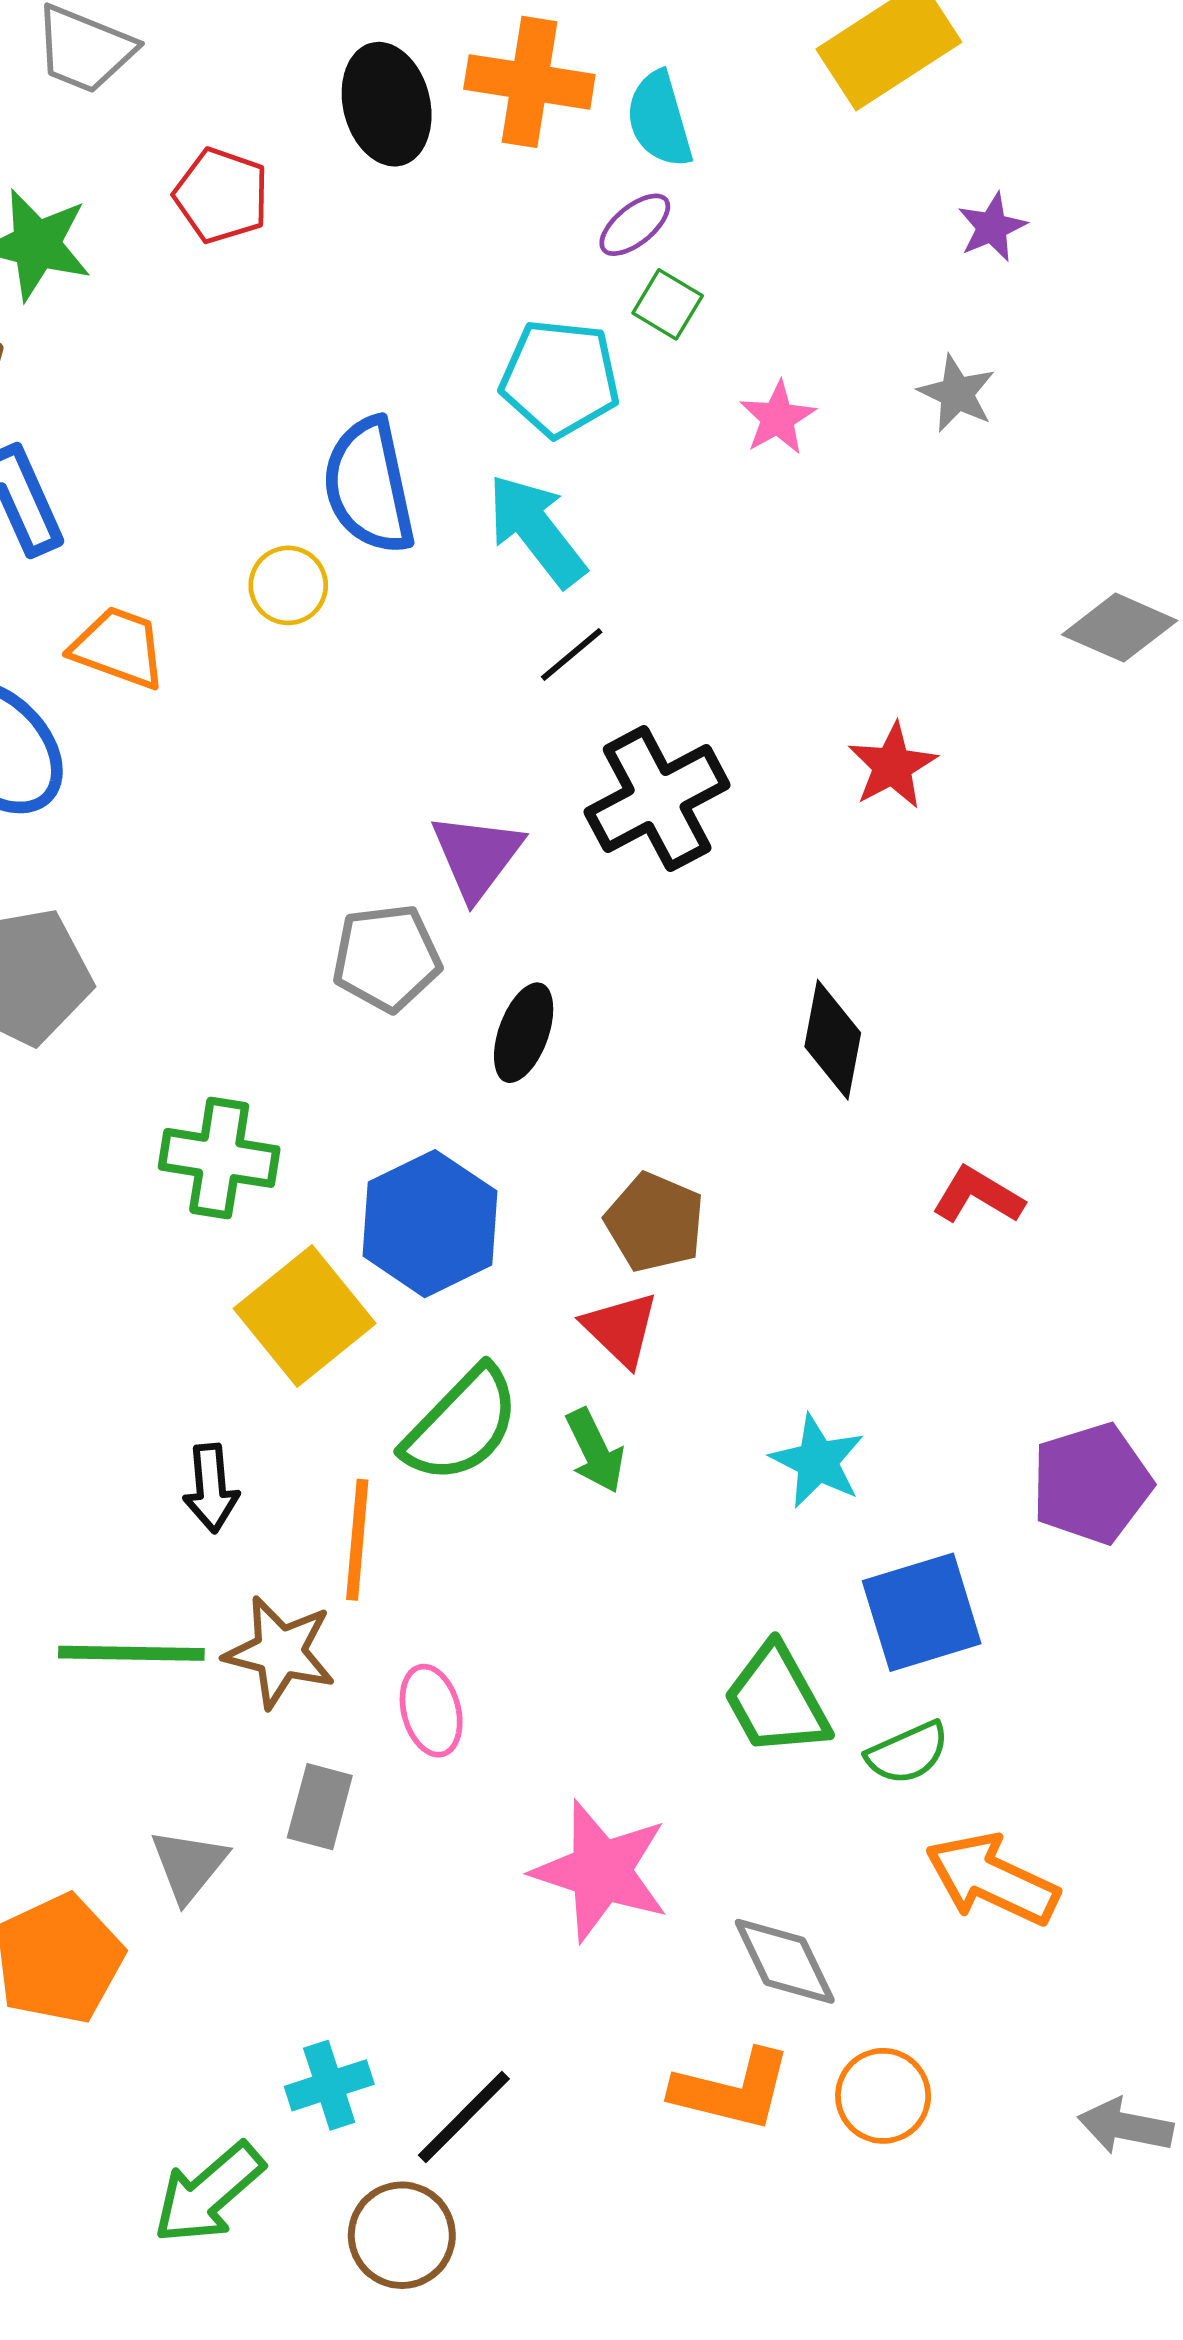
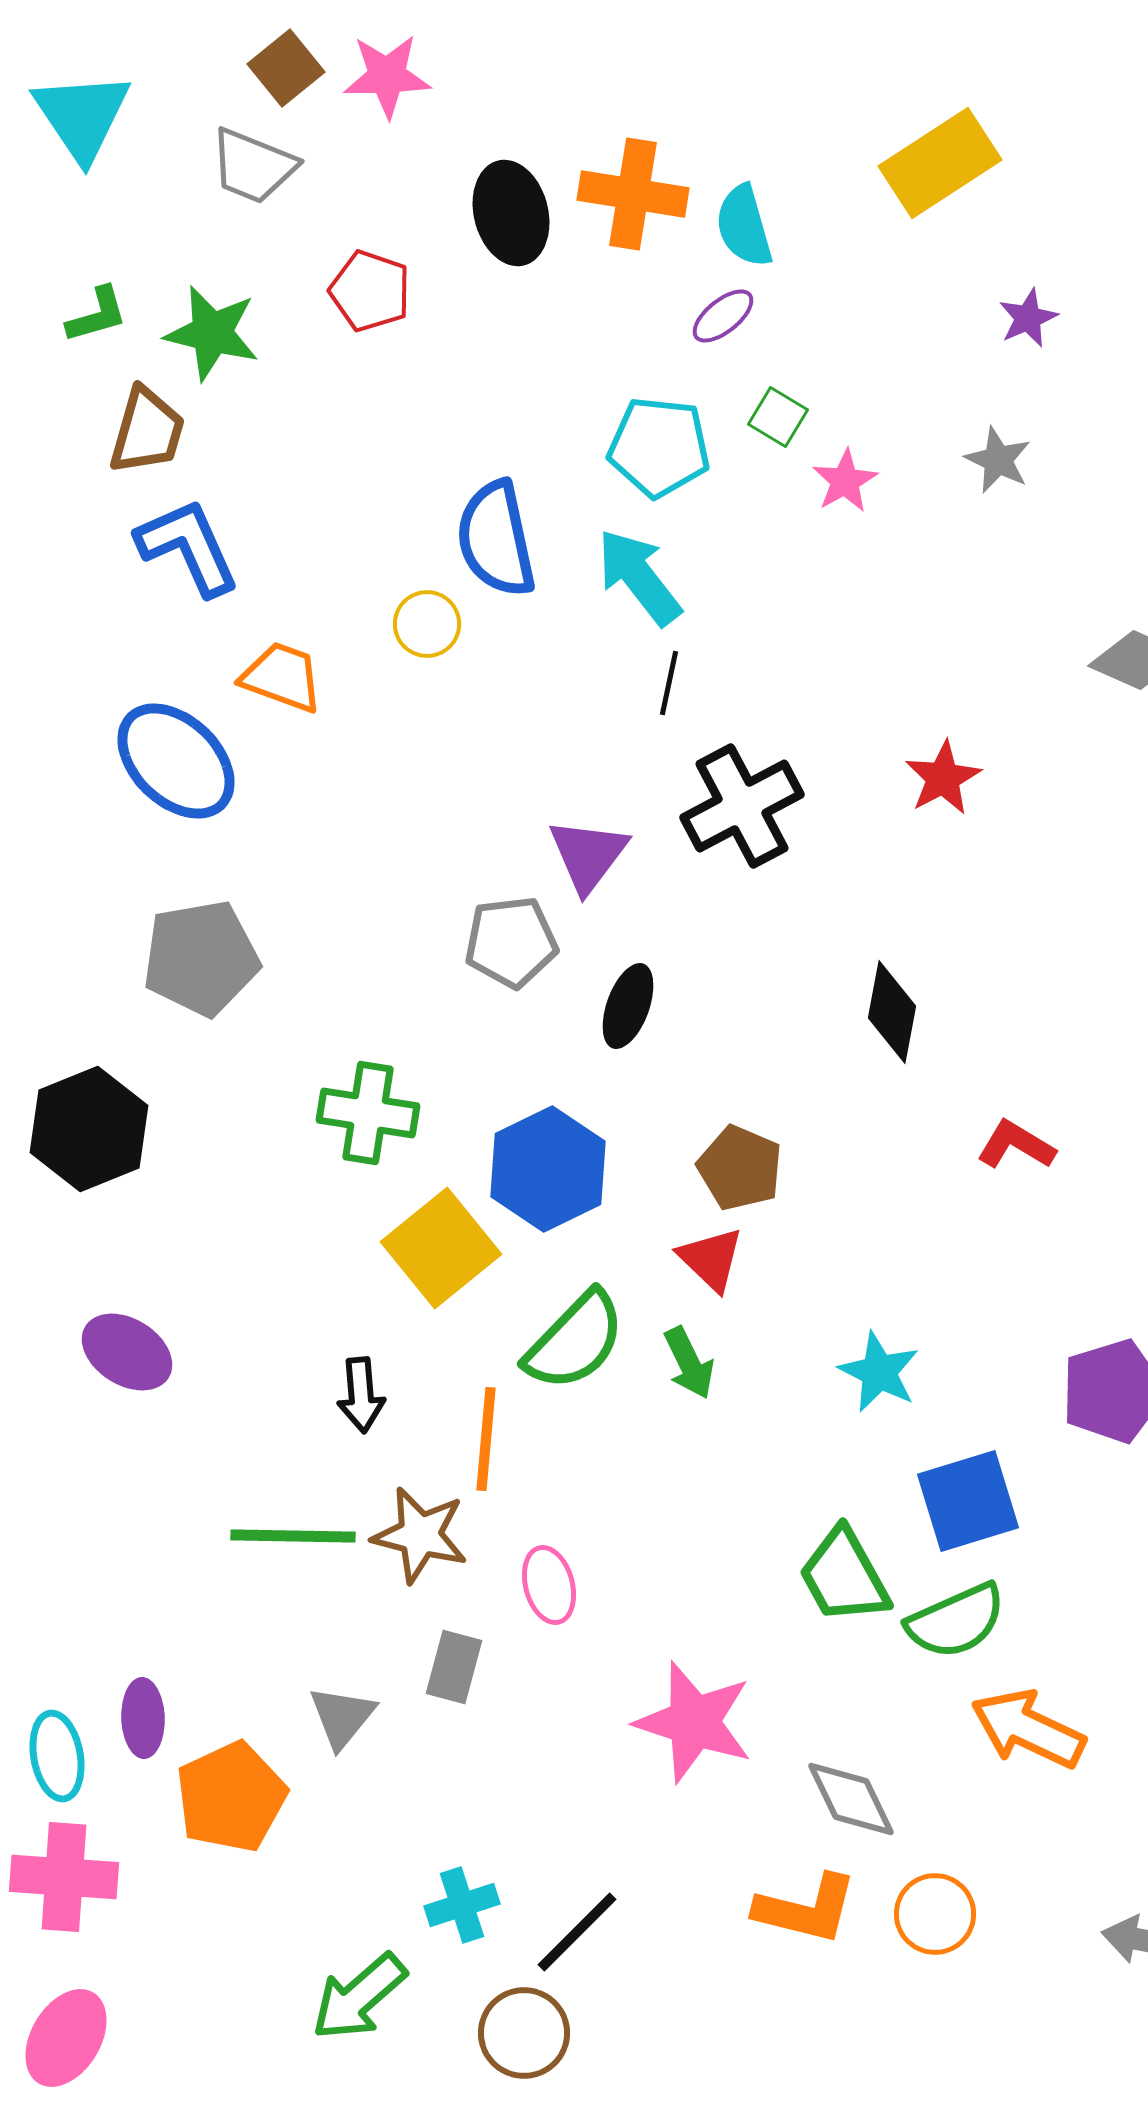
green square: (668, 304) -> (778, 417), moved
black line: (572, 654) -> (669, 683), turned -38
green semicircle: (908, 1753) -> (956, 1621), size x1.4

